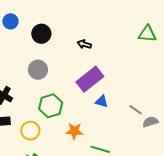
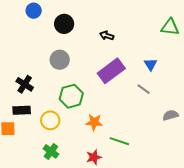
blue triangle: (102, 101) -> (151, 64), moved, turned 40
gray line: (136, 110) -> (144, 89), moved

